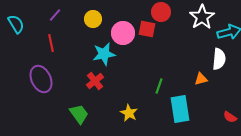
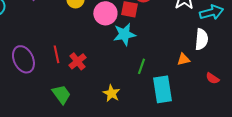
red line: (51, 43) -> (56, 54), moved
cyan star: (104, 54) -> (124, 34), moved
red semicircle: (230, 117) -> (212, 78), moved

